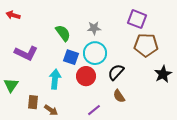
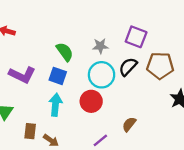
purple square: (137, 19) -> (136, 37), moved
blue square: (71, 57) -> (58, 76), moved
black semicircle: (116, 72) -> (128, 67), moved
brown semicircle: (119, 96) -> (129, 124), turned 72

